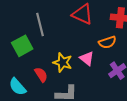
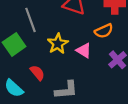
yellow star: (63, 62) -> (58, 44), moved, turned 30

